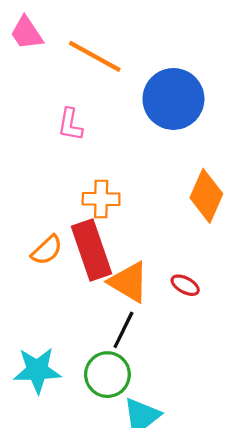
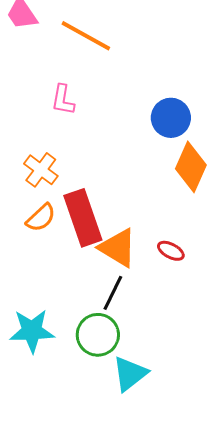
blue circle: (173, 99) -> (171, 118), moved, size x0.7
orange cross: (101, 199) -> (41, 170), moved, turned 36

